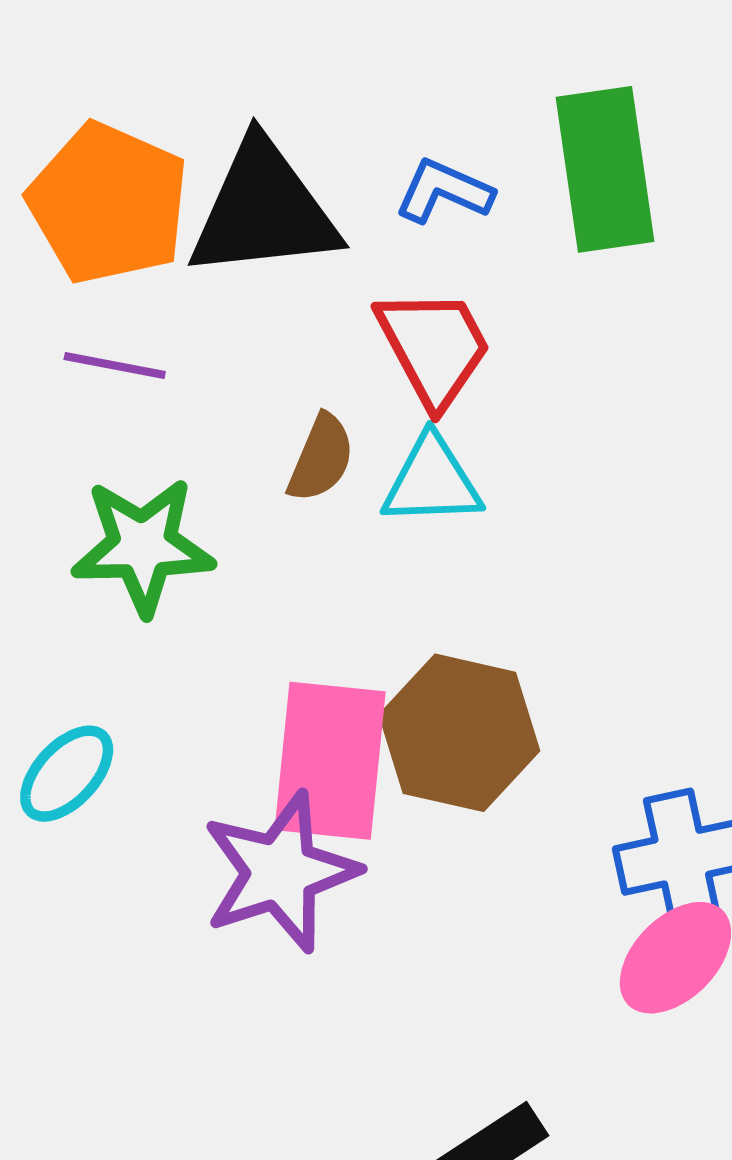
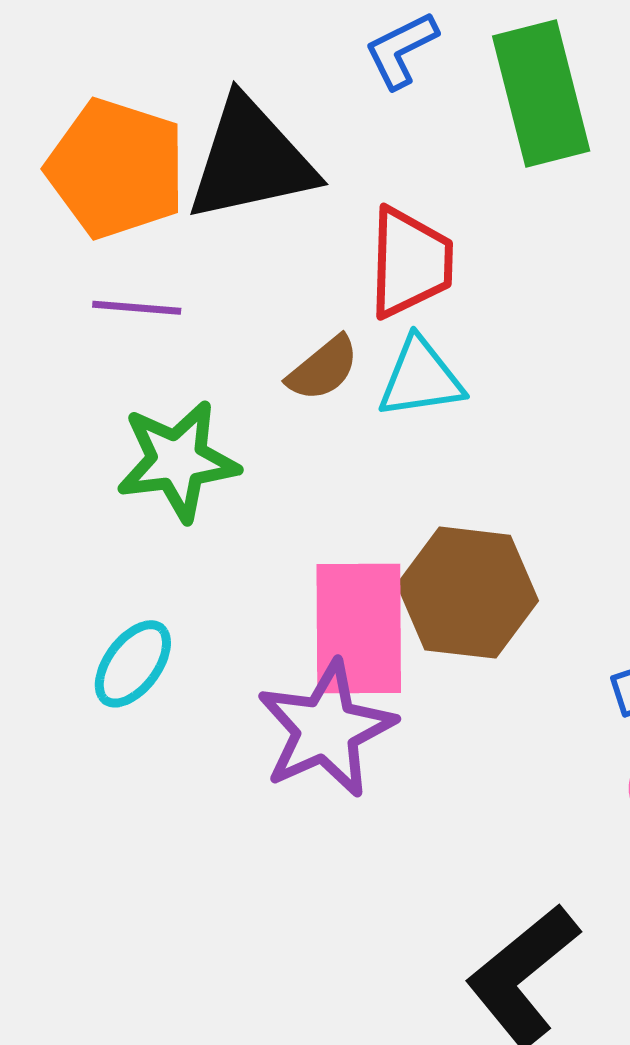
blue L-shape: (444, 191) -> (401, 50), moved, turned -44
red trapezoid: (434, 347) -> (410, 263), turned 36
brown semicircle: (321, 458) -> (323, 369), turned 34

